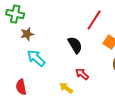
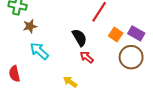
red arrow: (82, 74) -> (87, 57), moved
red semicircle: (21, 87) -> (14, 74), moved

